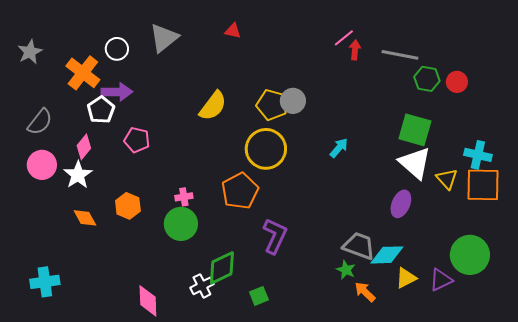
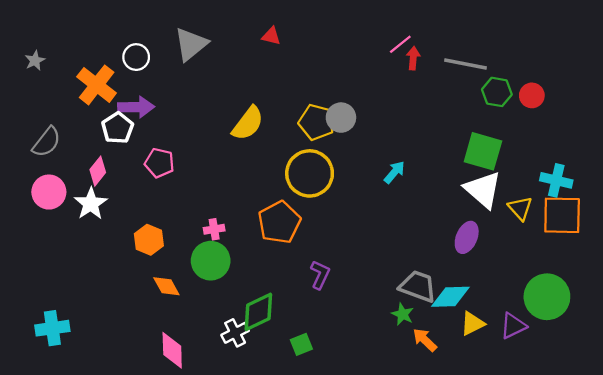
gray star: (30, 52) -> (35, 61), size x0.7
orange diamond: (85, 218) -> (166, 286), moved
purple L-shape: (275, 236) -> (320, 275), size x0.7

